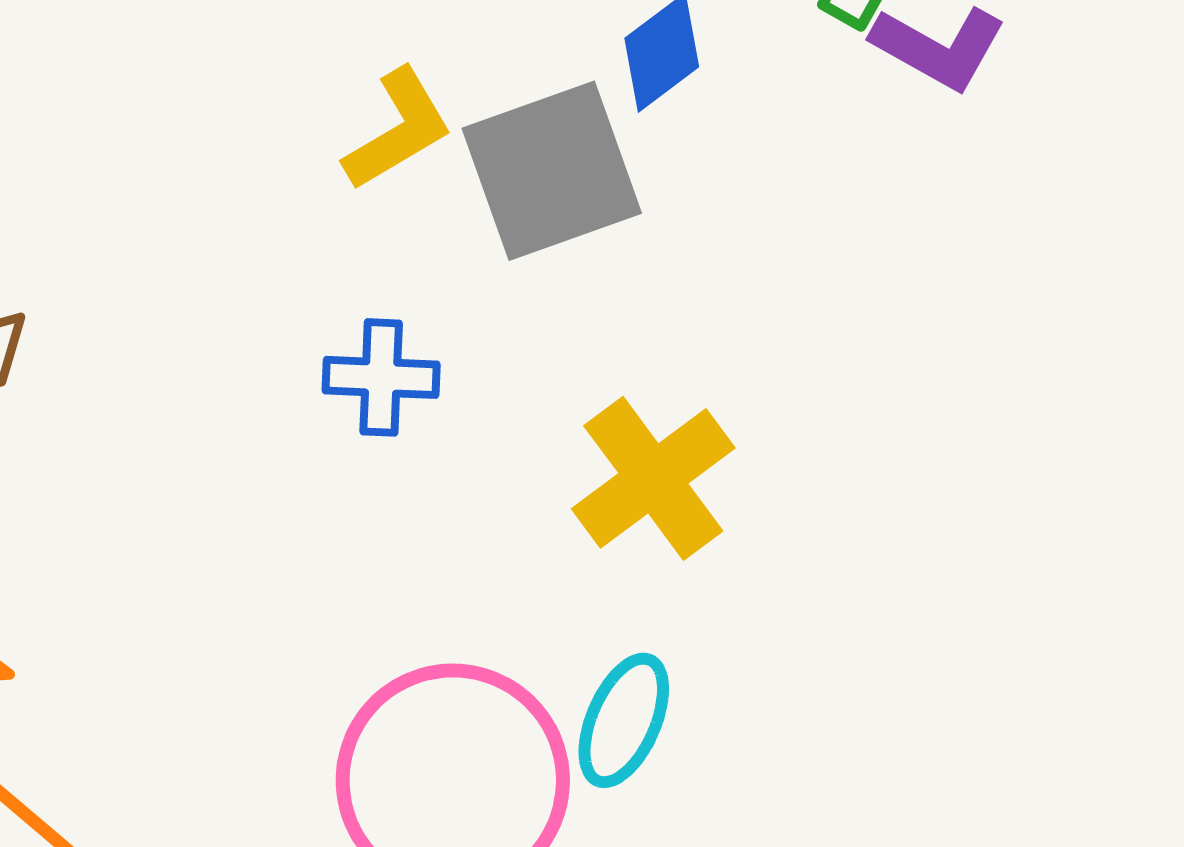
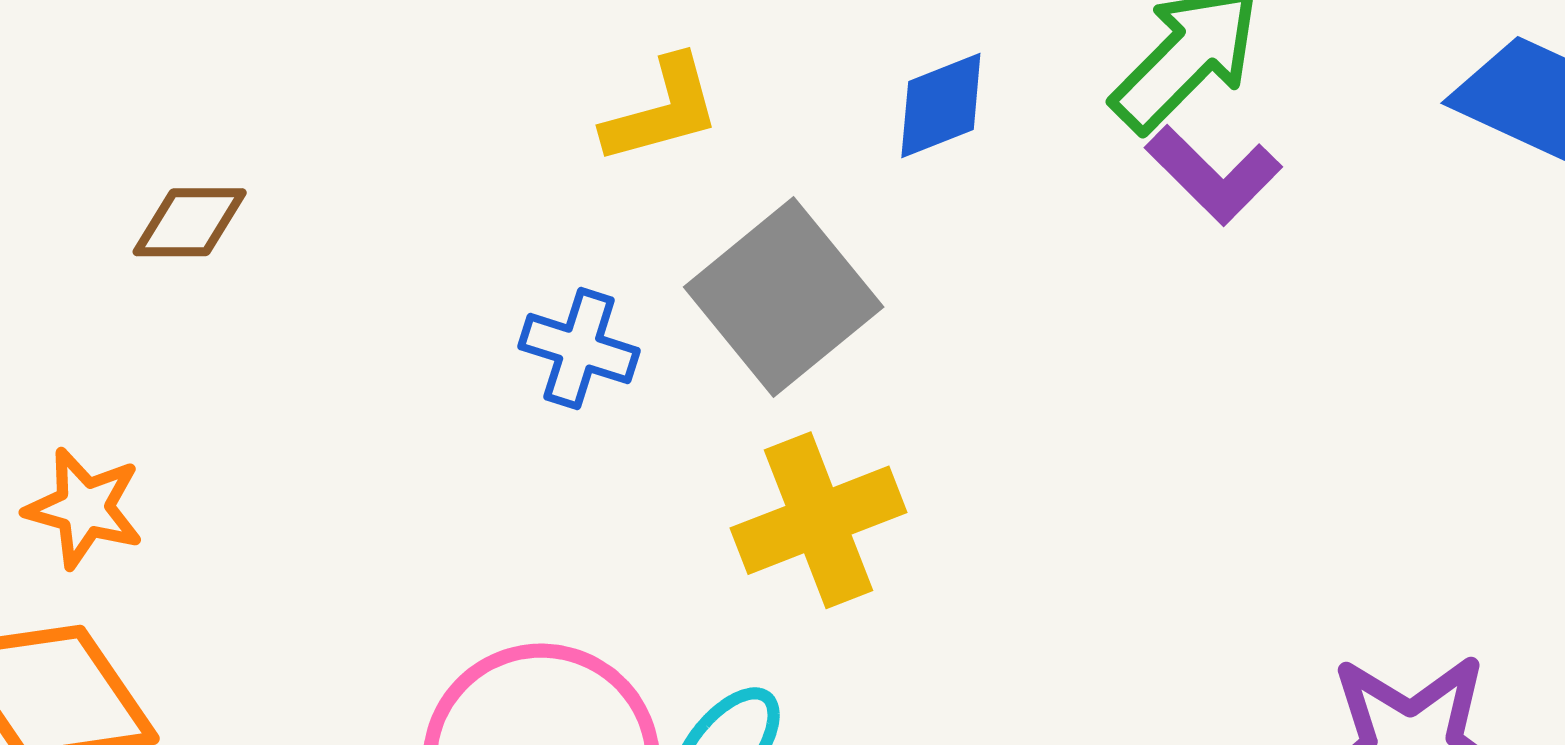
gray square: (552, 171) -> (784, 297), moved, turned -35

